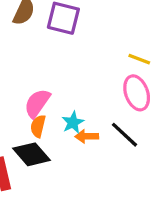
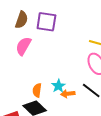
pink semicircle: (37, 103) -> (23, 46), moved

